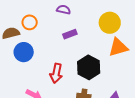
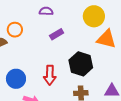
orange triangle: (118, 47) -> (106, 39), turned 40
blue circle: (24, 52) -> (16, 79), moved

